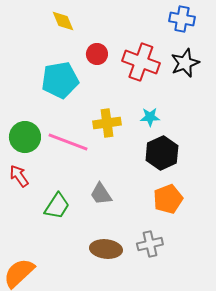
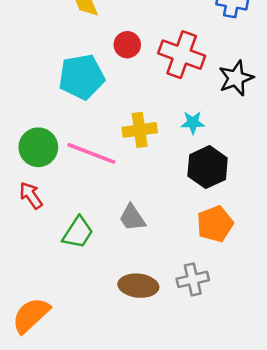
black star: (185, 63) -> (236, 78), moved

